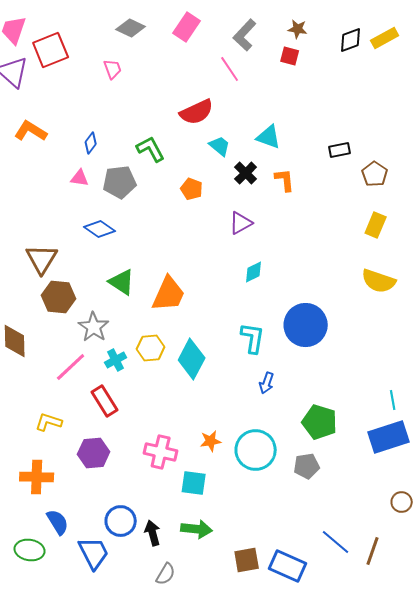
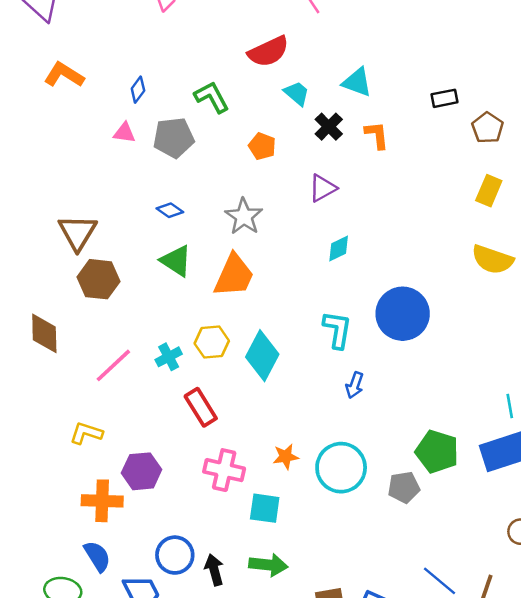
blue diamond: (100, 229) -> (170, 210), moved, size x0.7
gray star: (94, 327) -> (244, 216), moved
red rectangle: (105, 401) -> (201, 407), moved
green pentagon: (320, 422) -> (437, 452), moved
orange cross: (37, 477) -> (102, 501), moved

